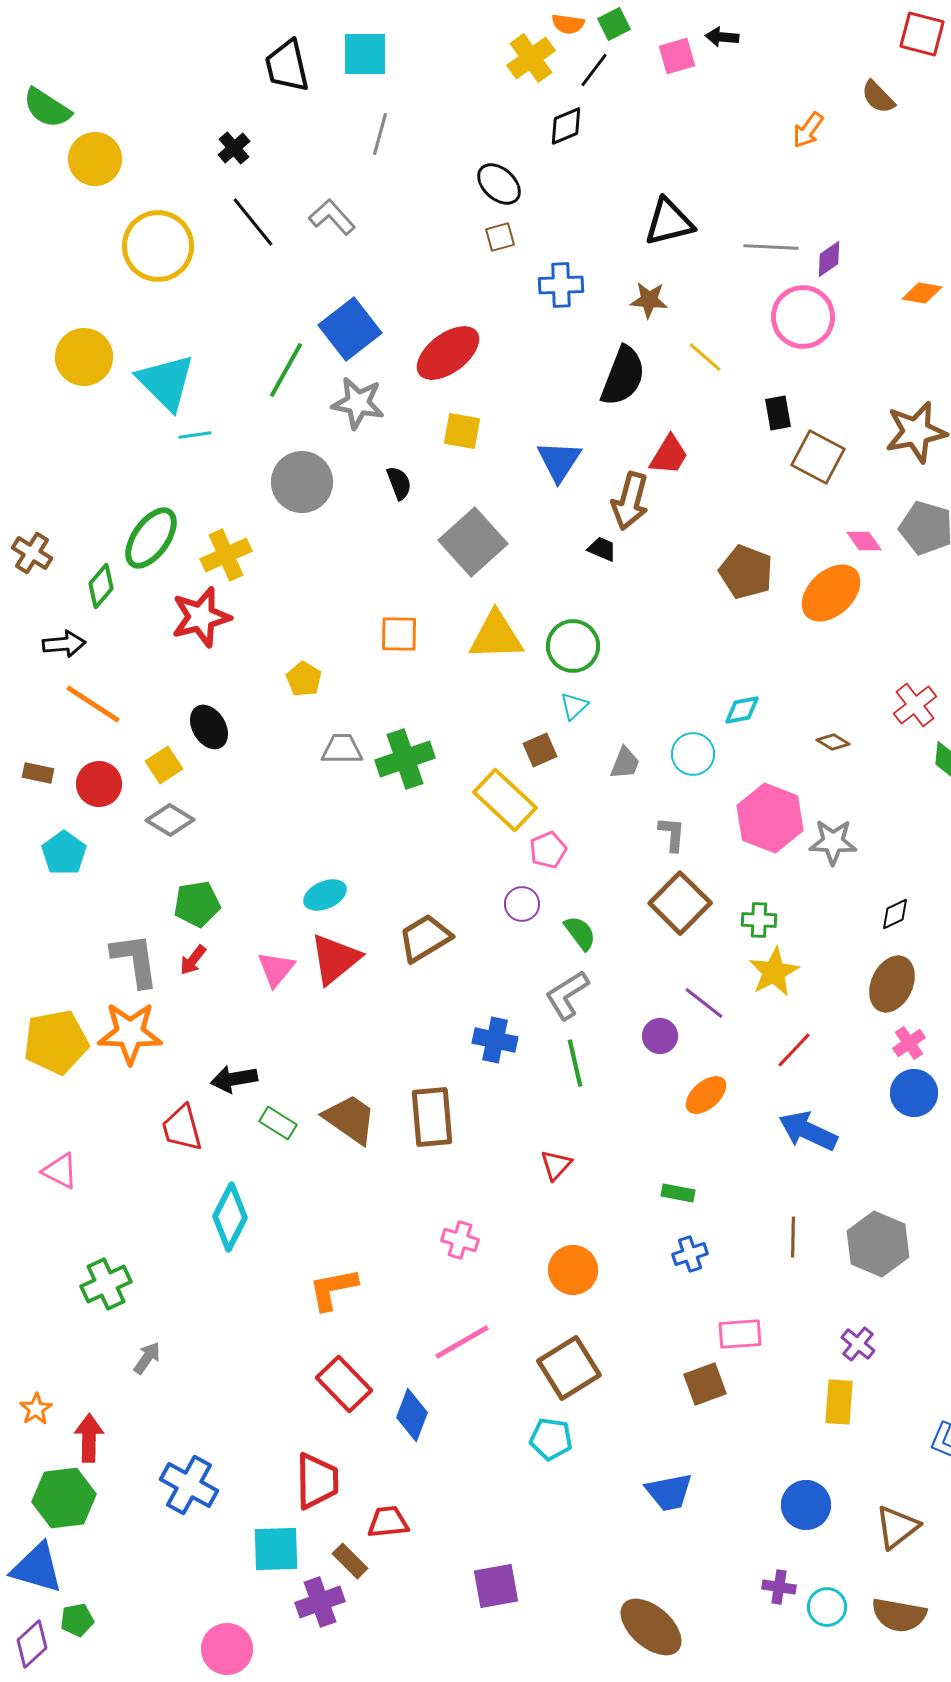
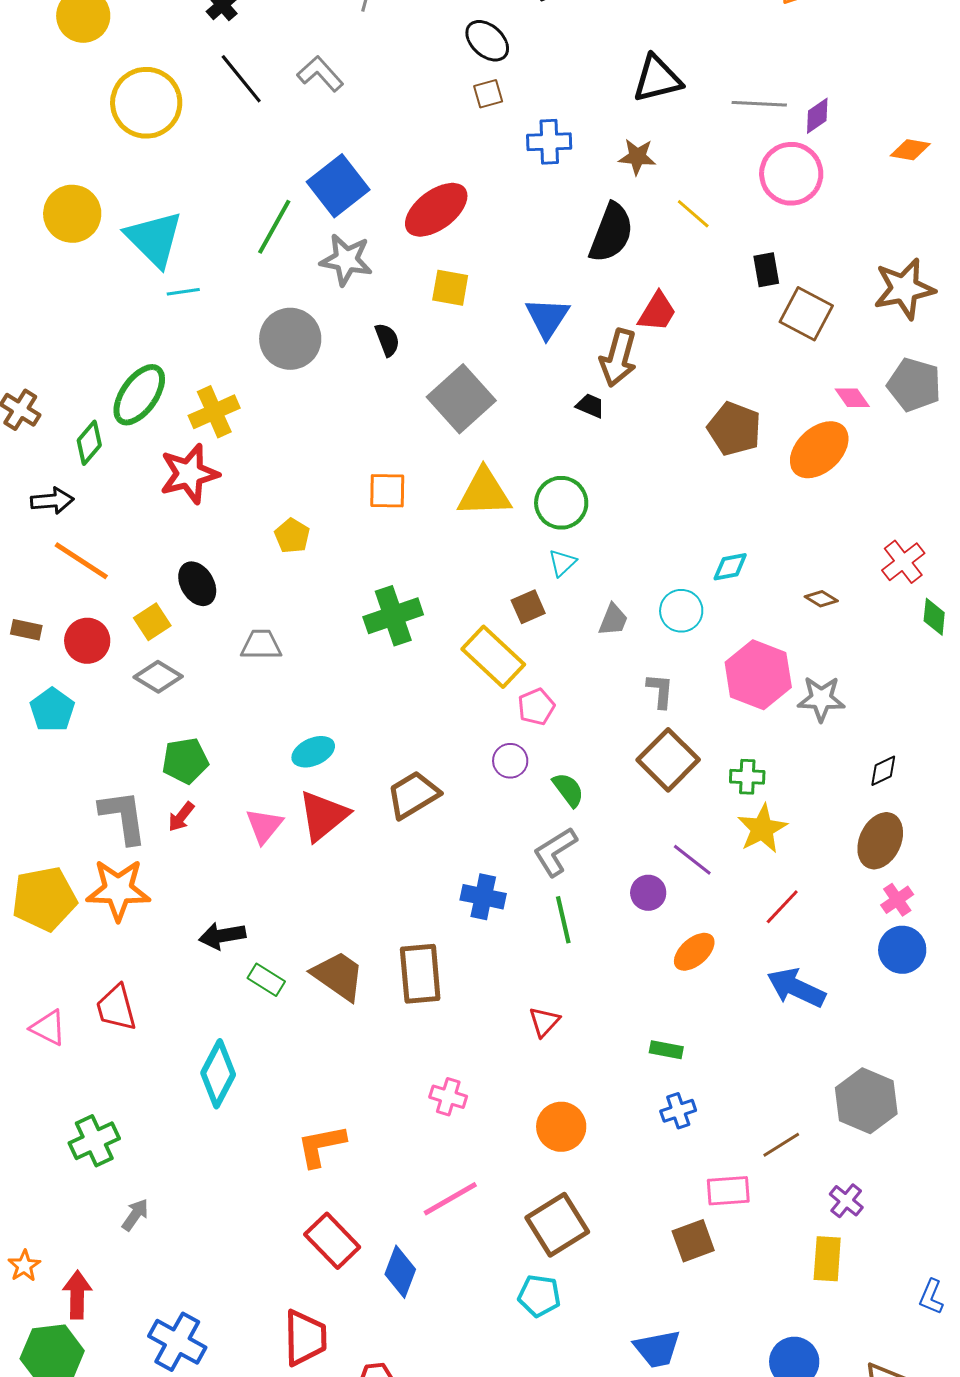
gray trapezoid: (342, 749) -> (261, 645), moved
red trapezoid: (182, 1128) -> (116, 1008), moved
brown line: (793, 1237) -> (781, 1145), moved, turned 57

